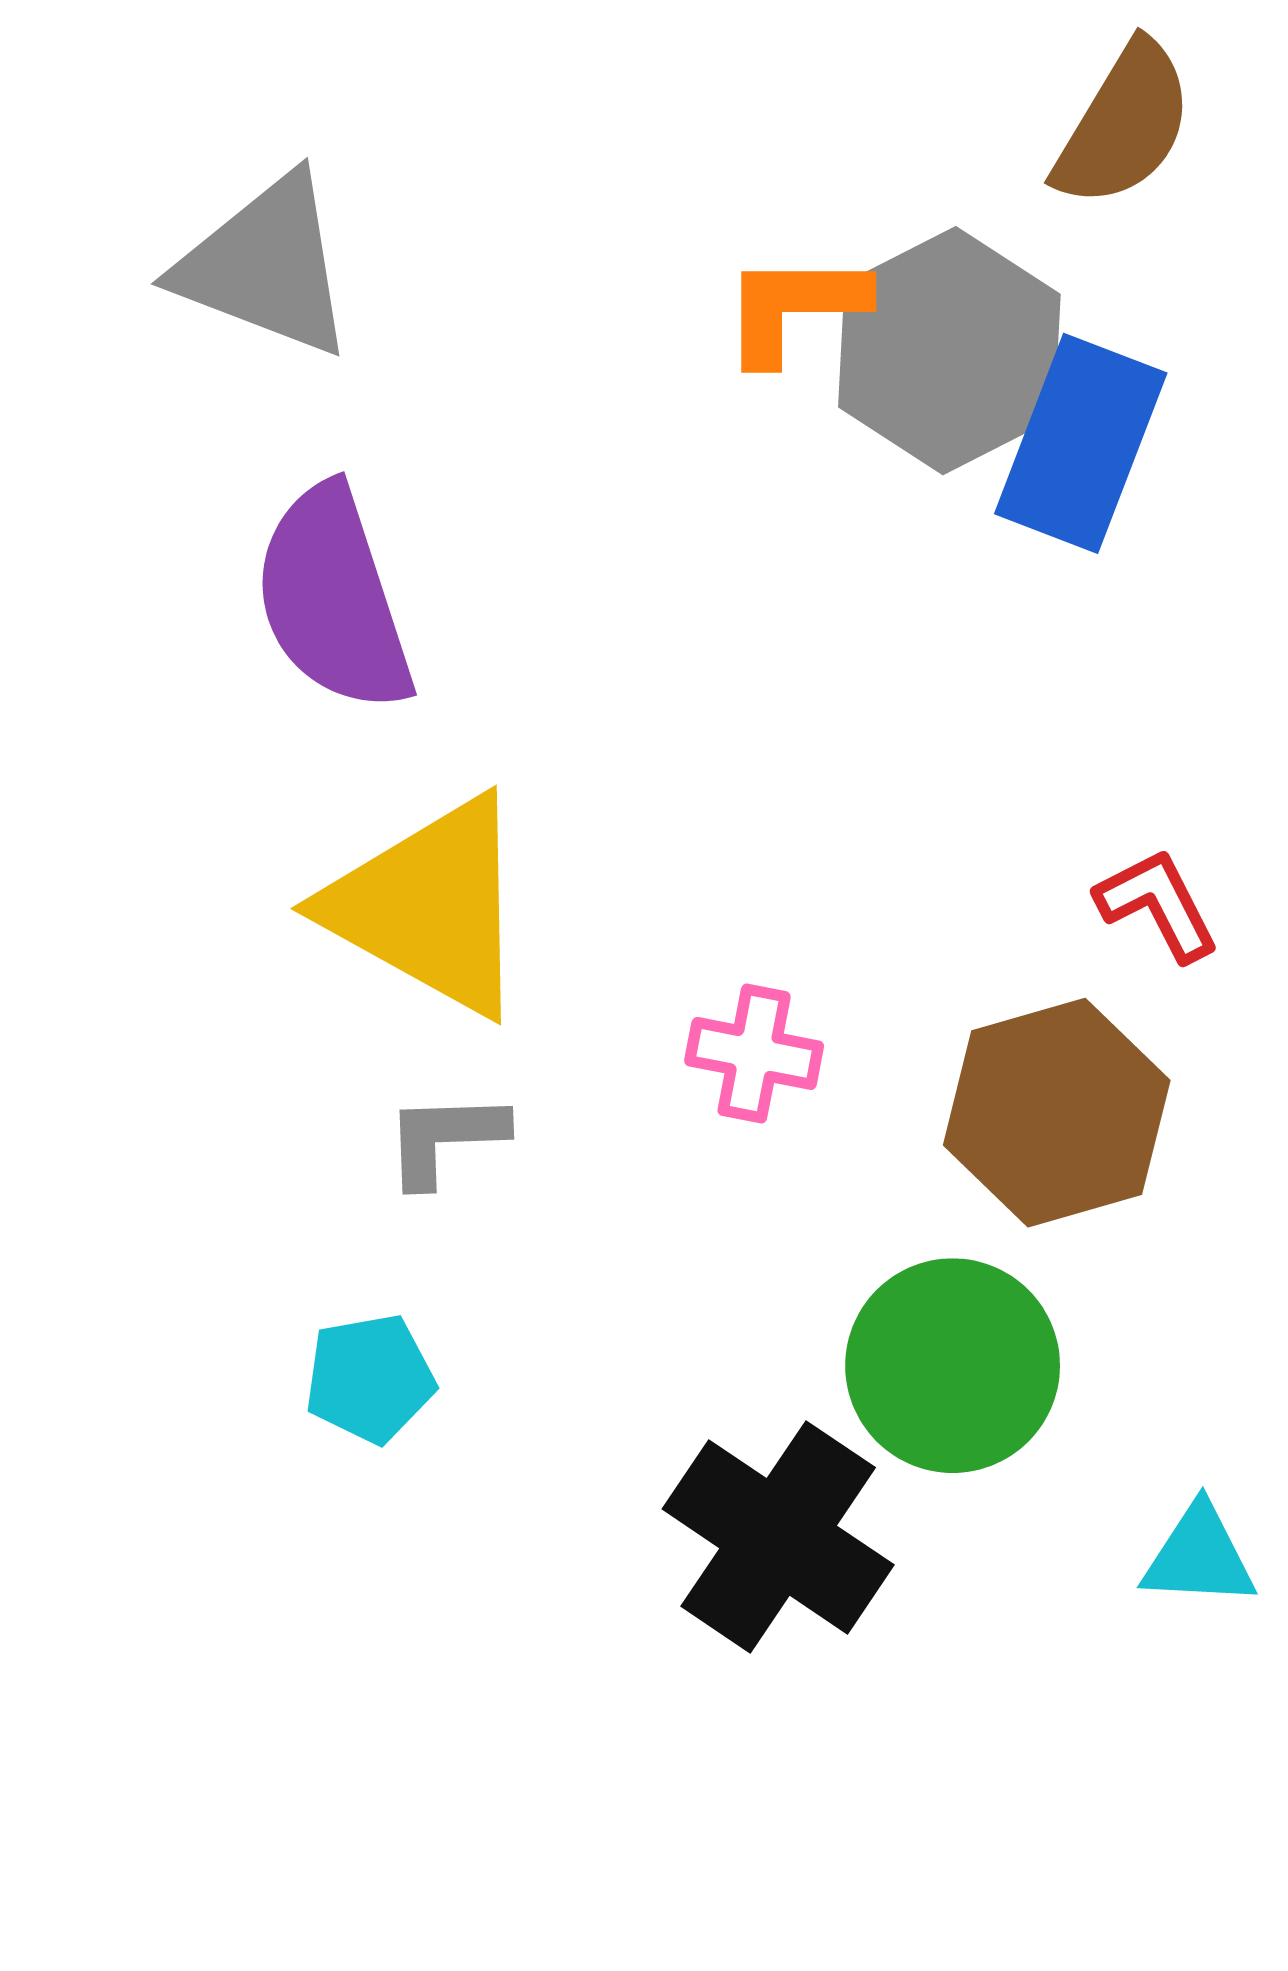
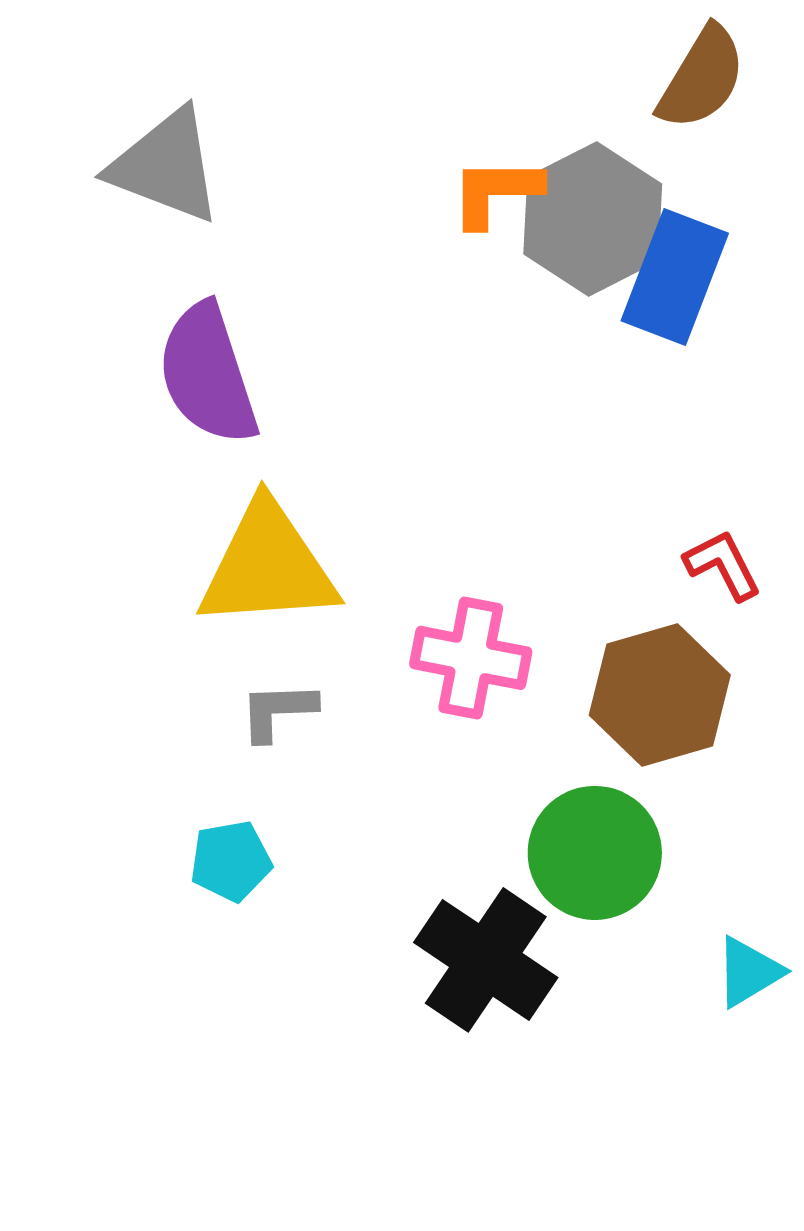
yellow triangle: (429, 906) -> (268, 566), turned -33
pink cross: (754, 1053) -> (471, 658), size x1.4
cyan triangle: (1199, 1556) -> (749, 972), turned -34

